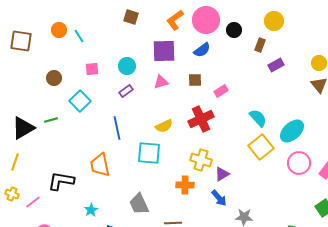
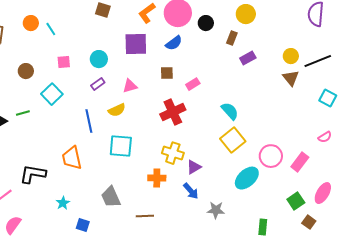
pink triangle: (161, 82) -> (130, 86), moved
yellow semicircle: (164, 126) -> (117, 110), moved
cyan ellipse: (292, 131) -> (247, 178), moved

